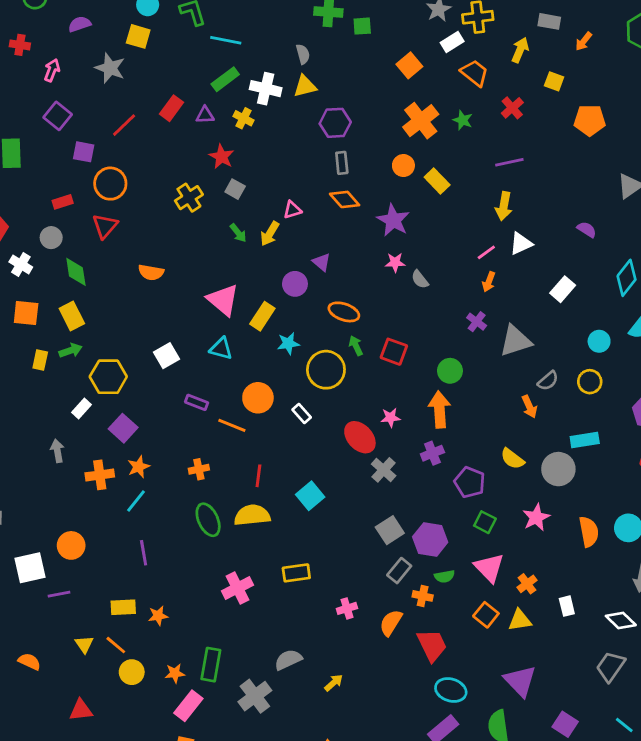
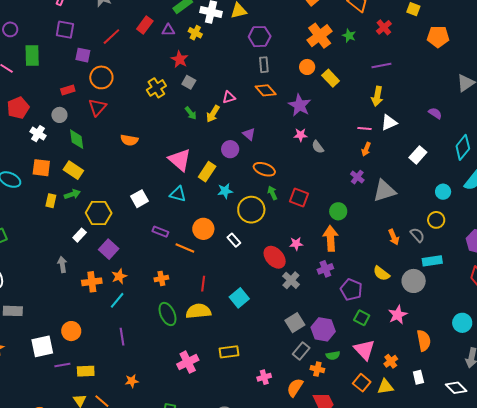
purple square: (58, 116) -> (65, 30), turned -30
pink line: (486, 252) -> (365, 129), turned 40
yellow rectangle: (72, 316) -> (73, 170), turned -30
gray semicircle: (548, 381) -> (417, 235), moved, turned -91
orange semicircle: (589, 532) -> (424, 341), moved
yellow rectangle: (123, 607) -> (86, 371), moved

